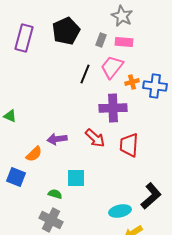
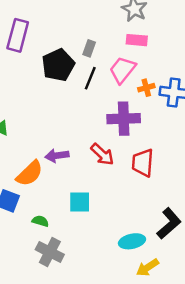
black pentagon: (66, 31) -> (58, 65), moved
gray rectangle: (101, 40) -> (89, 48), moved
orange semicircle: (34, 154) -> (30, 173), size x1.4
green semicircle: (55, 194) -> (40, 221), moved

